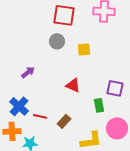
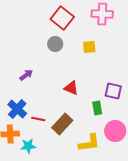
red square: (64, 15) -> (62, 18), turned 30
yellow square: (84, 49) -> (89, 47), moved
brown rectangle: (64, 121) -> (62, 124), size x1.5

